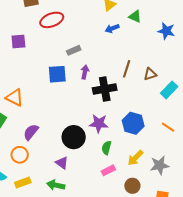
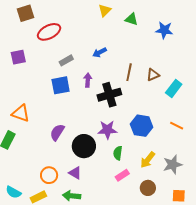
blue arrow: (112, 28) -> (100, 52), moved
gray rectangle: (74, 50) -> (66, 60), moved
purple semicircle: (31, 132) -> (57, 132), moved
orange circle: (20, 155) -> (49, 175), moved

